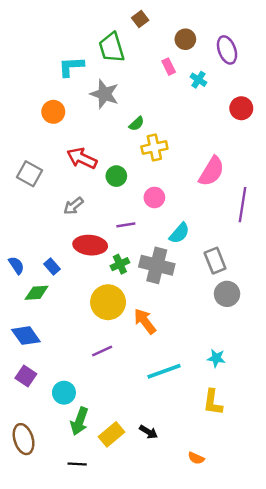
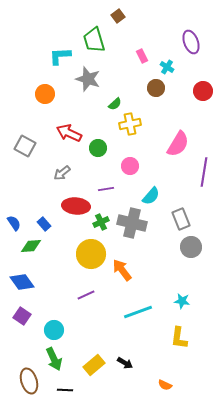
brown circle: (185, 39) -> (156, 88), moved
green arrow: (79, 421) -> (54, 359), moved, turned -45
brown ellipse: (24, 439) -> (29, 381), moved

